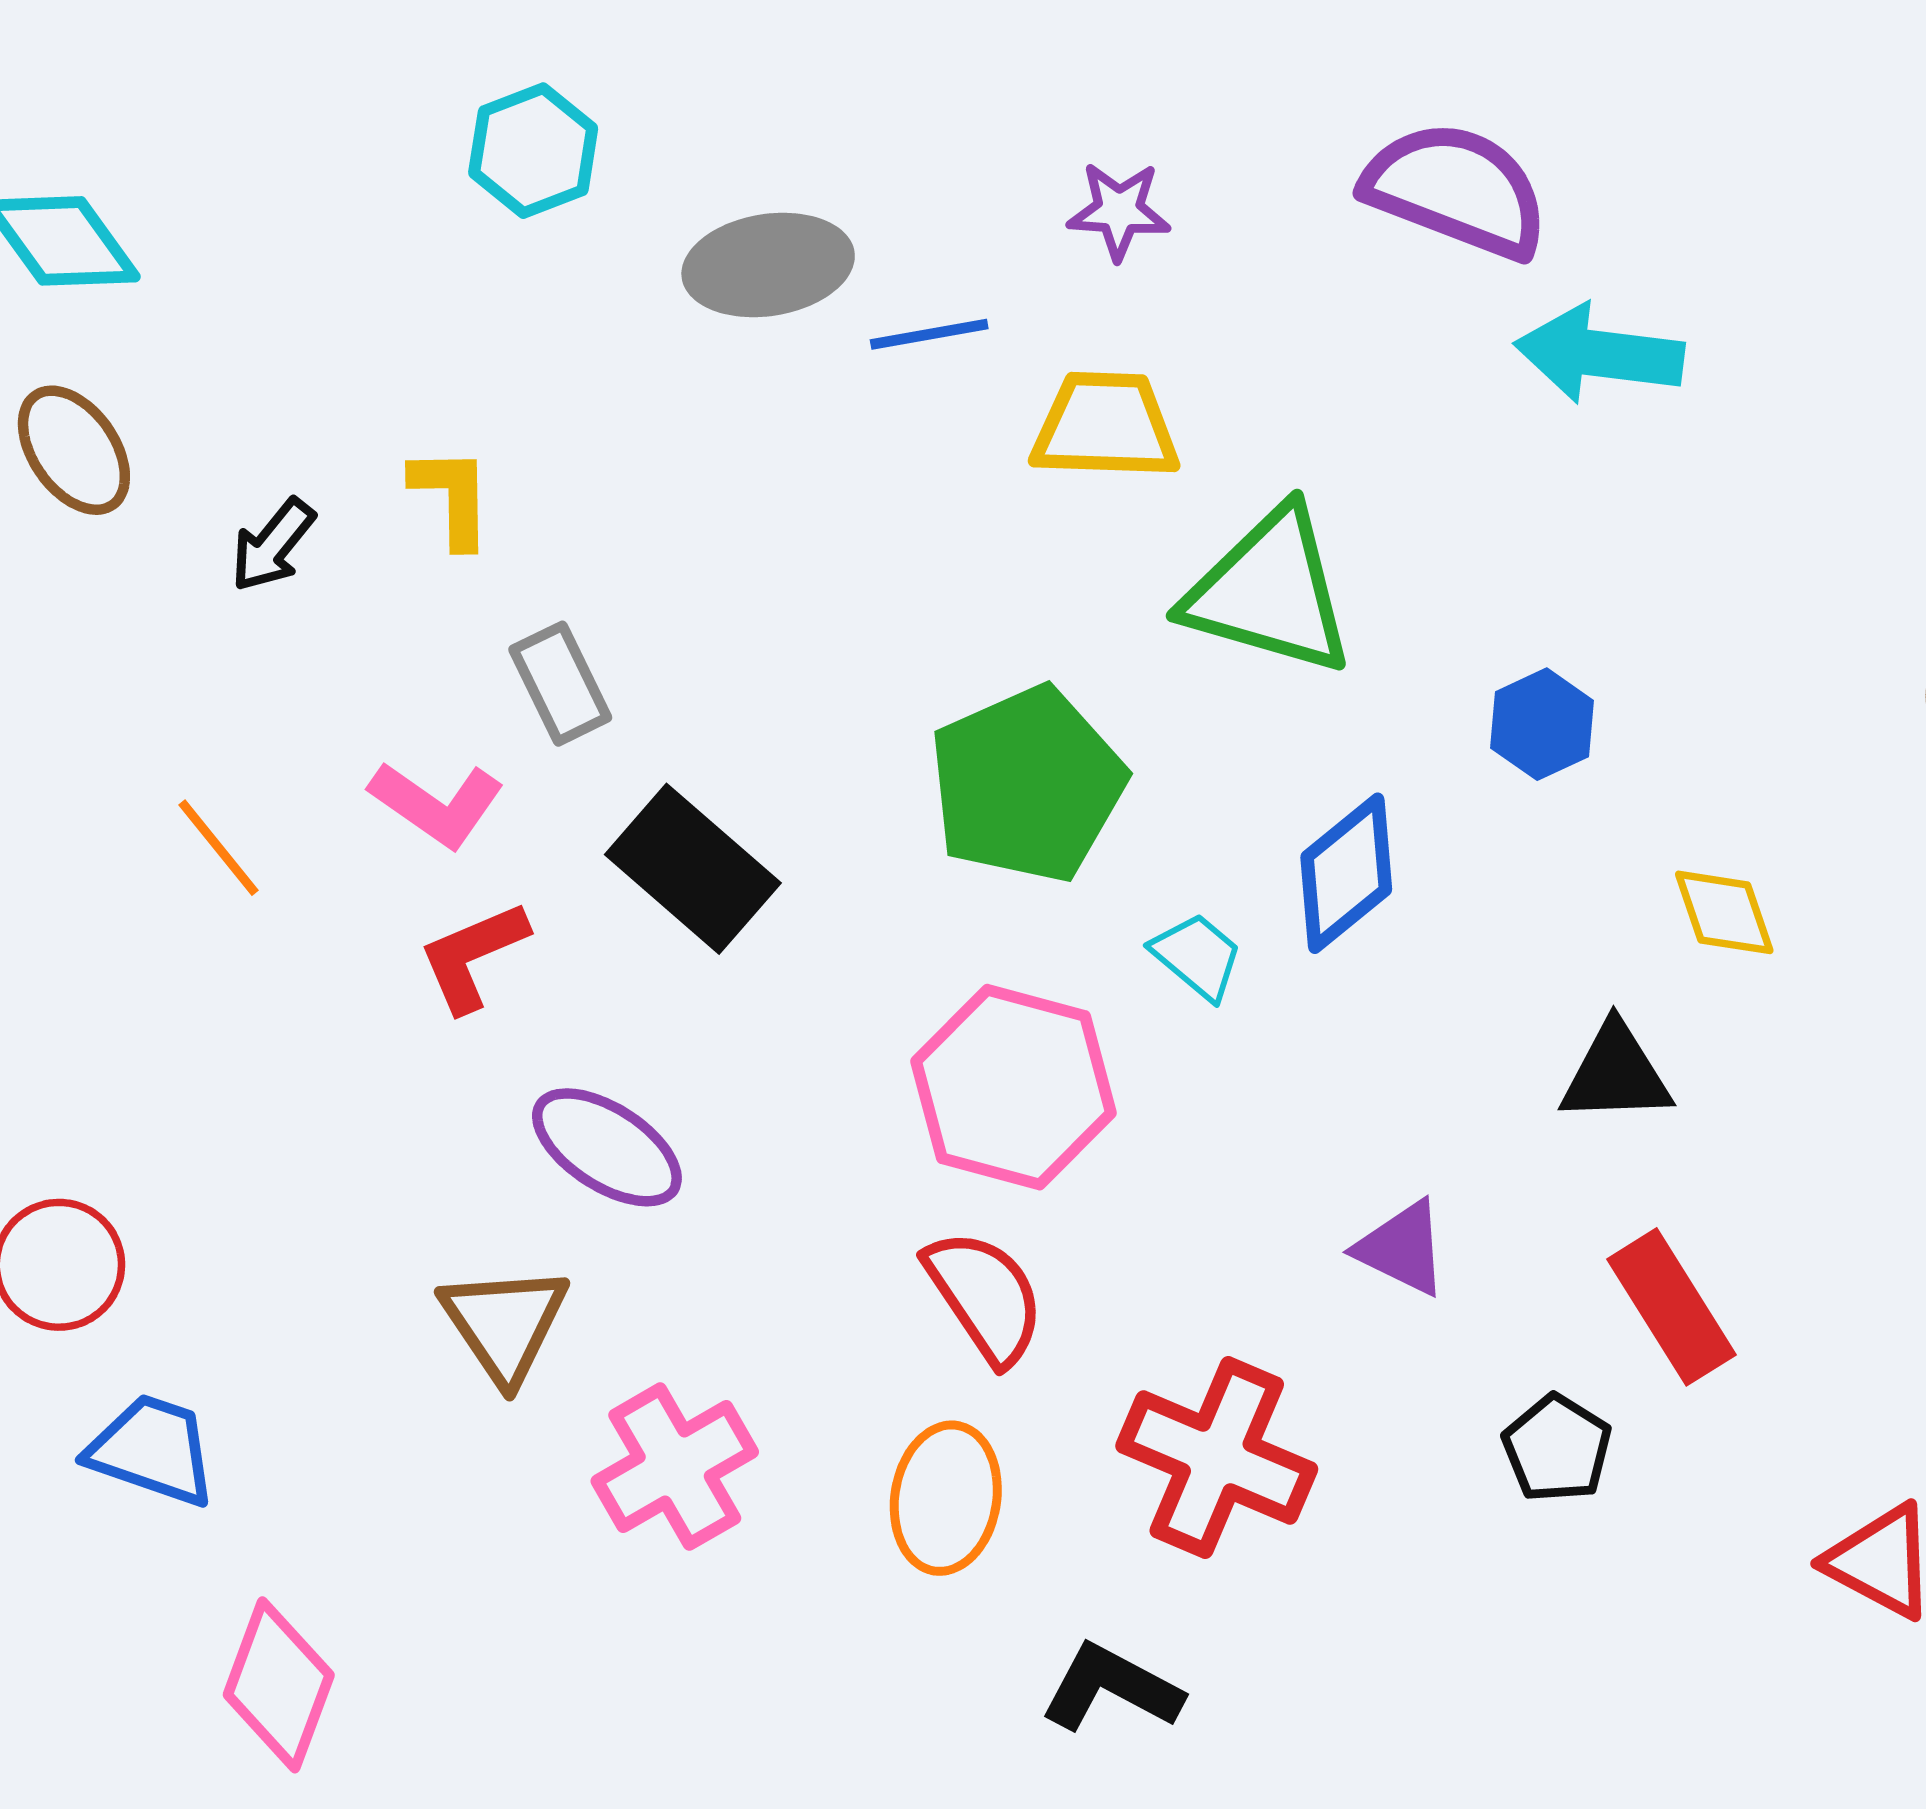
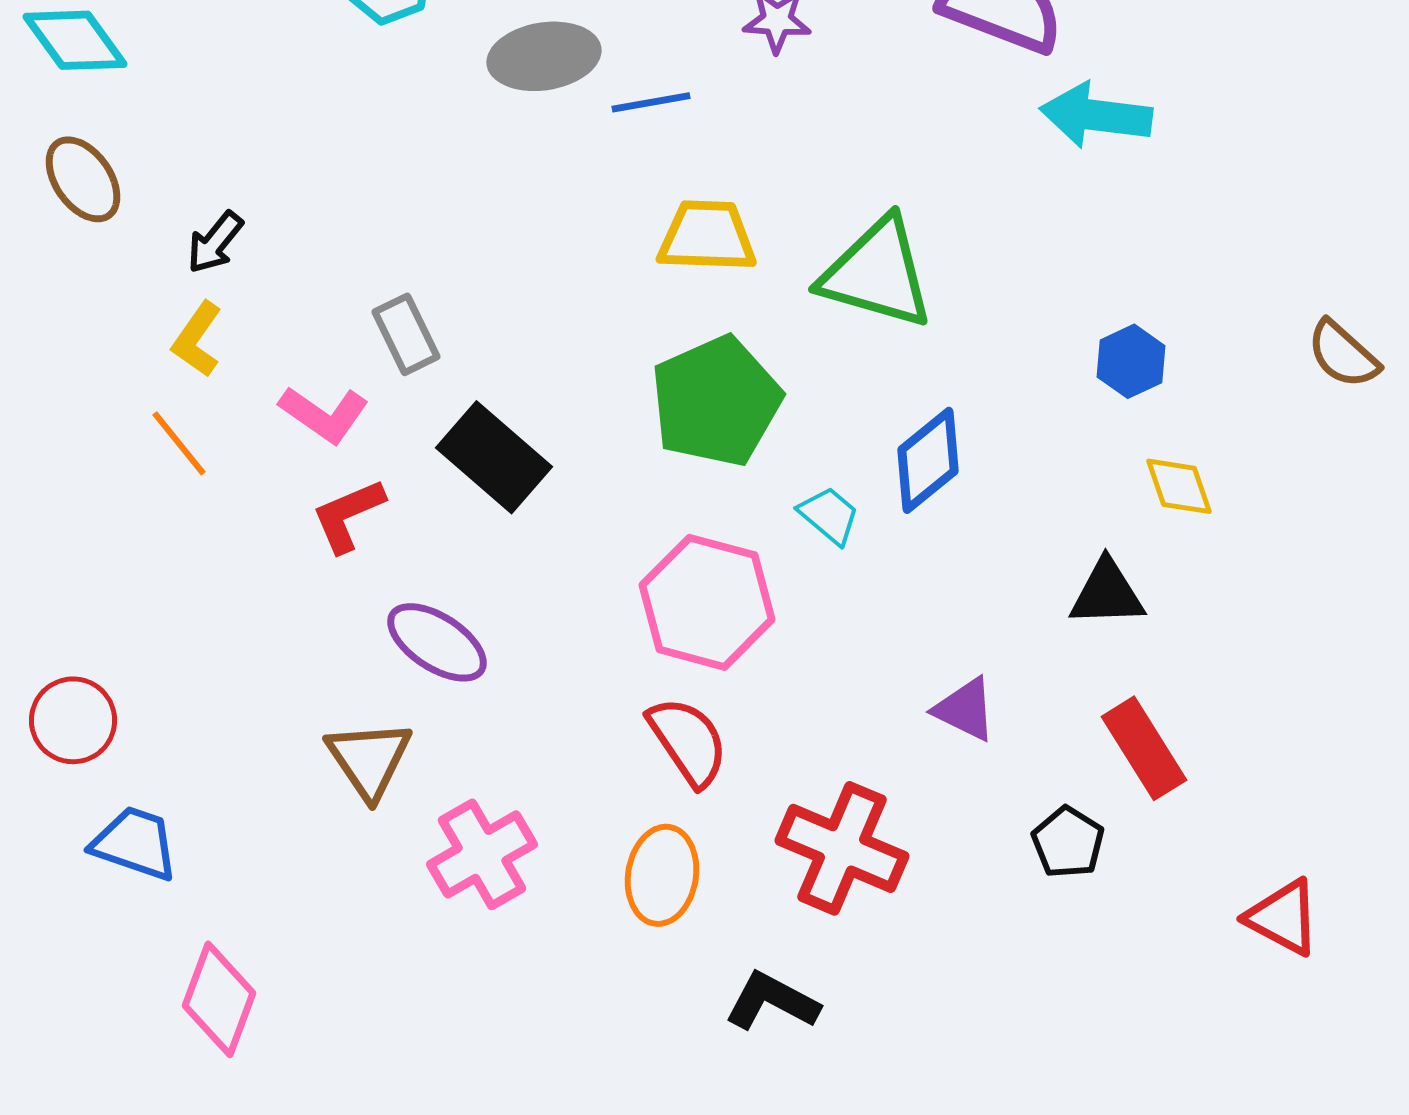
yellow trapezoid: (1105, 426) -> (707, 236), moved
yellow L-shape: (452, 497) -> (197, 339), moved, turned -144
blue hexagon: (1542, 724) -> (1131, 361), moved

